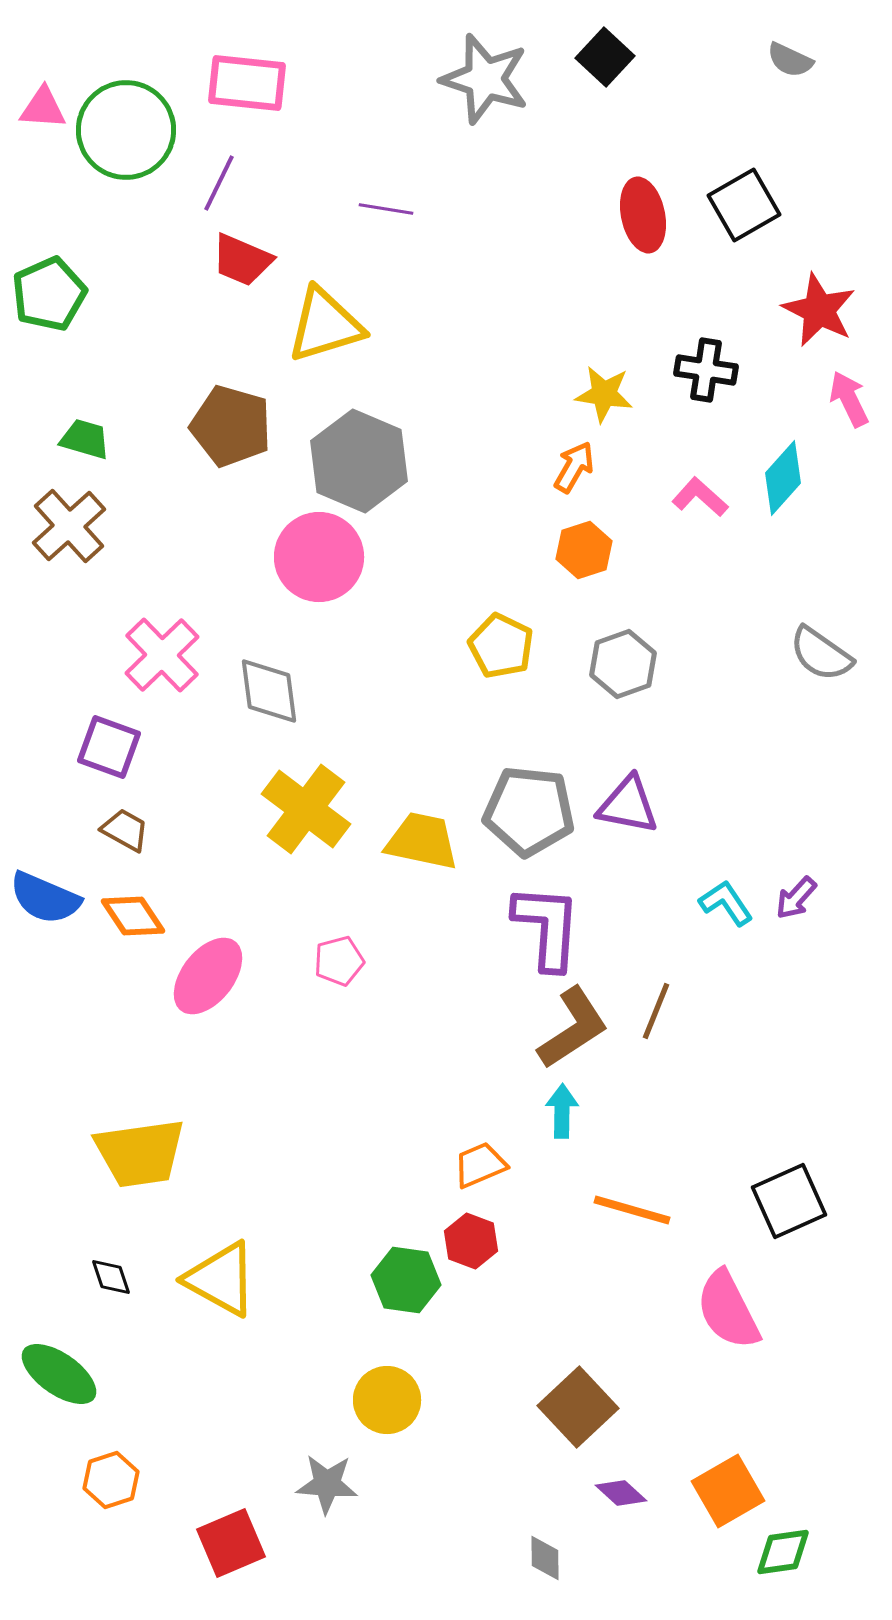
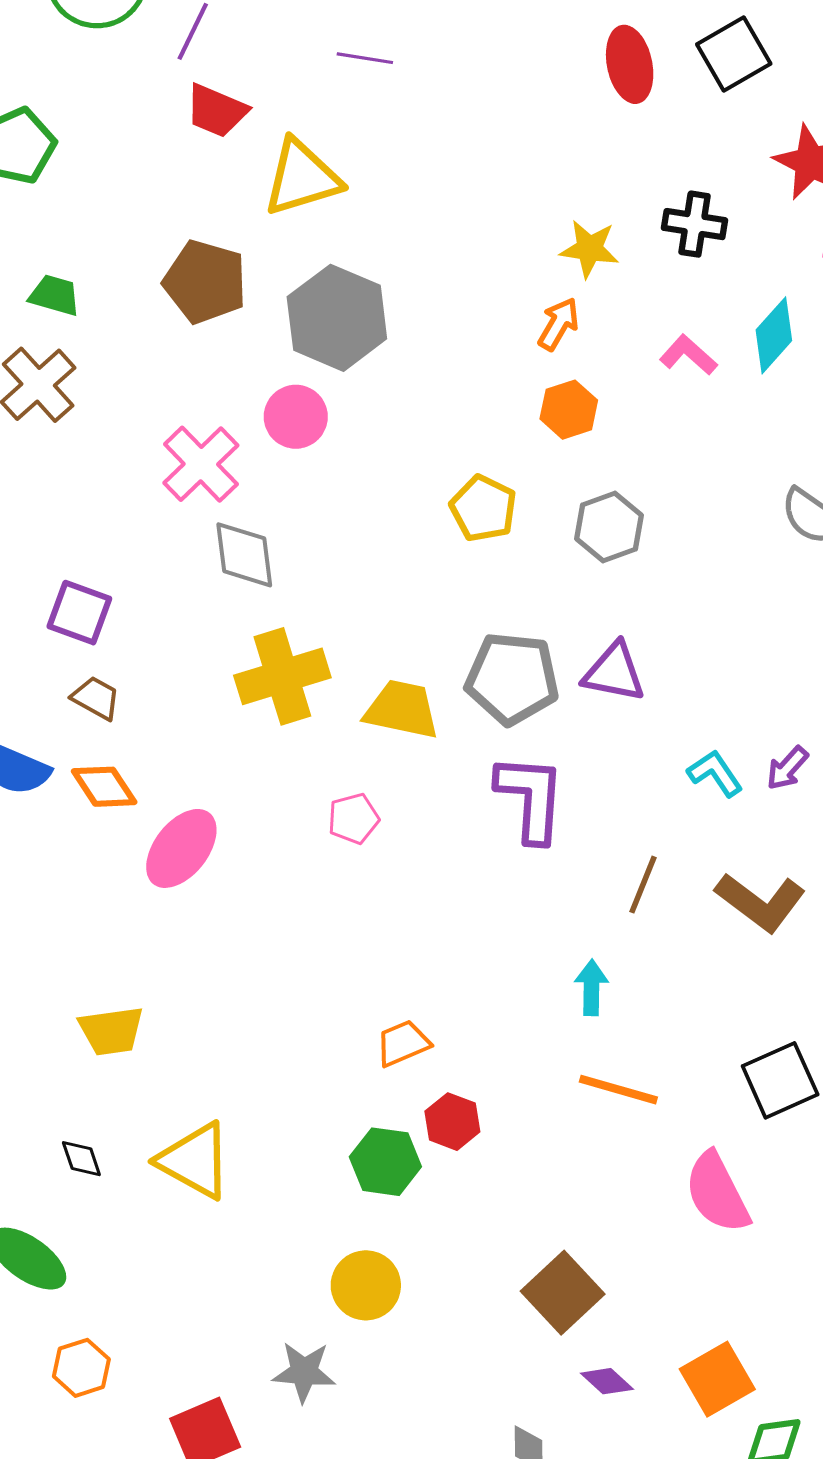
pink circle: (319, 557) -> (296, 417), size x0.7
pink cross: (162, 655) -> (201, 464), moved
yellow cross: (306, 809) -> (282, 676), turned 36
pink pentagon: (339, 961) -> (353, 819), moved
brown L-shape: (573, 1028) -> (760, 902), moved, turned 70
cyan arrow: (562, 1111) -> (591, 988), moved
yellow trapezoid: (140, 1153) -> (111, 1031), size x0.7
orange trapezoid: (480, 1165) -> (403, 1043), moved

